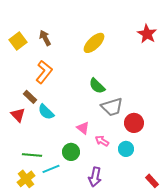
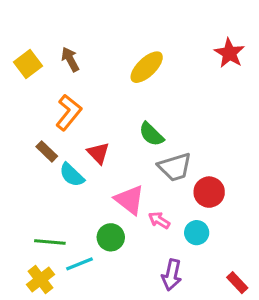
red triangle: (18, 115) -> (98, 153), moved
pink triangle: (83, 128) -> (130, 200), size x1.5
purple arrow: (95, 177) -> (172, 275), moved

